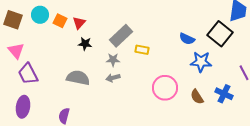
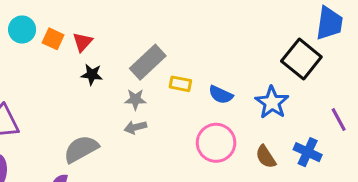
blue semicircle: (187, 39) -> (221, 95), moved
blue star: (201, 62) -> (272, 102), turned 30
gray semicircle: (78, 78) -> (81, 149), moved, turned -40

